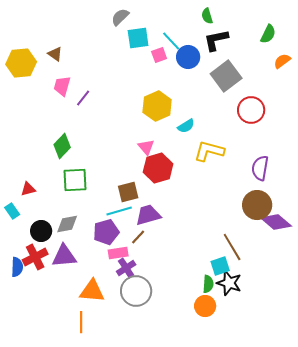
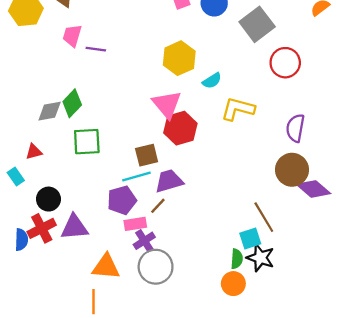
purple line: (83, 98) -> (96, 49), turned 60
pink triangle: (146, 147) -> (167, 104), size x1.6
gray diamond: (67, 224) -> (50, 111), moved

